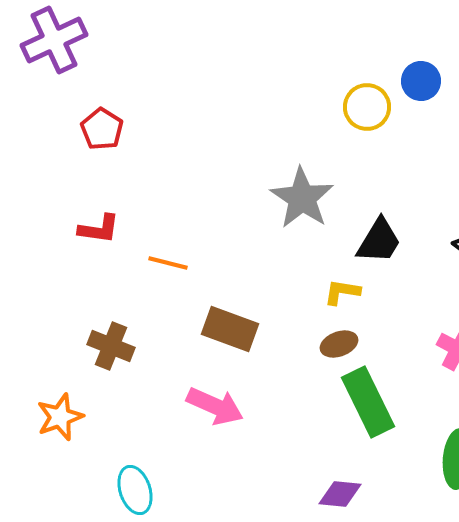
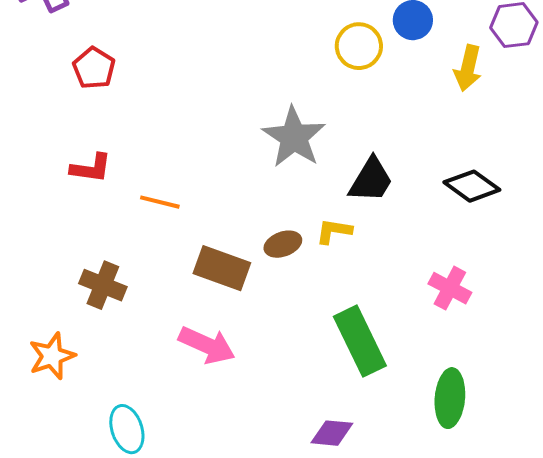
brown ellipse: (339, 344) -> (283, 244), moved

